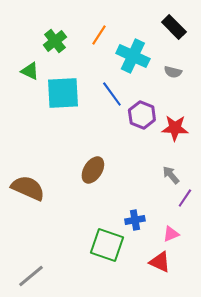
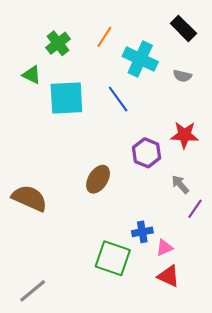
purple hexagon: (142, 115) -> (147, 153), moved
pink triangle: (171, 234) -> (164, 248), moved

